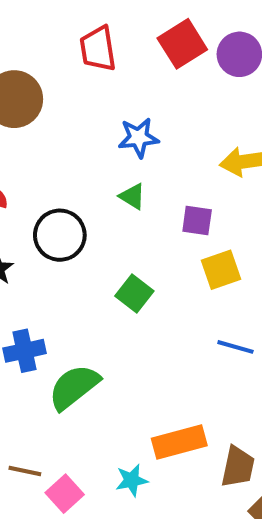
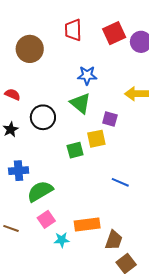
green triangle: (132, 196) -> (80, 103), size x1.6
yellow square: (221, 270) -> (96, 139), moved
green square: (134, 293) -> (75, 150), turned 30
pink square: (65, 494) -> (46, 219), moved

